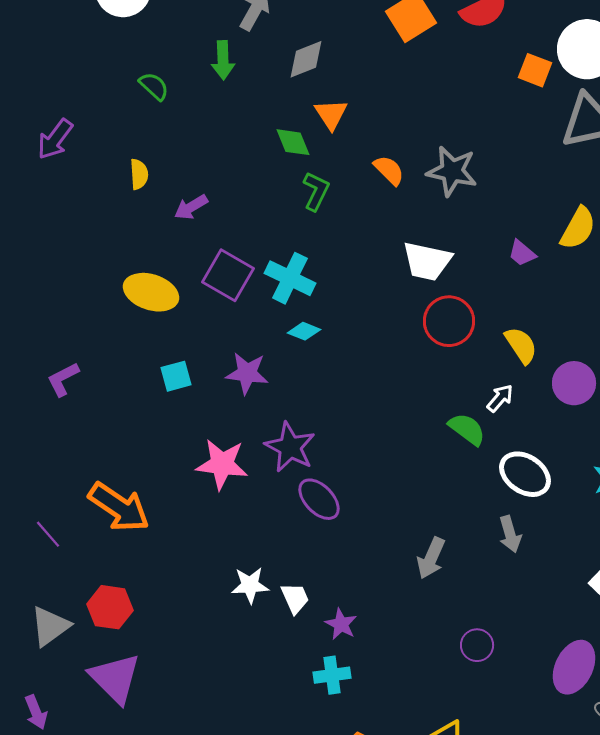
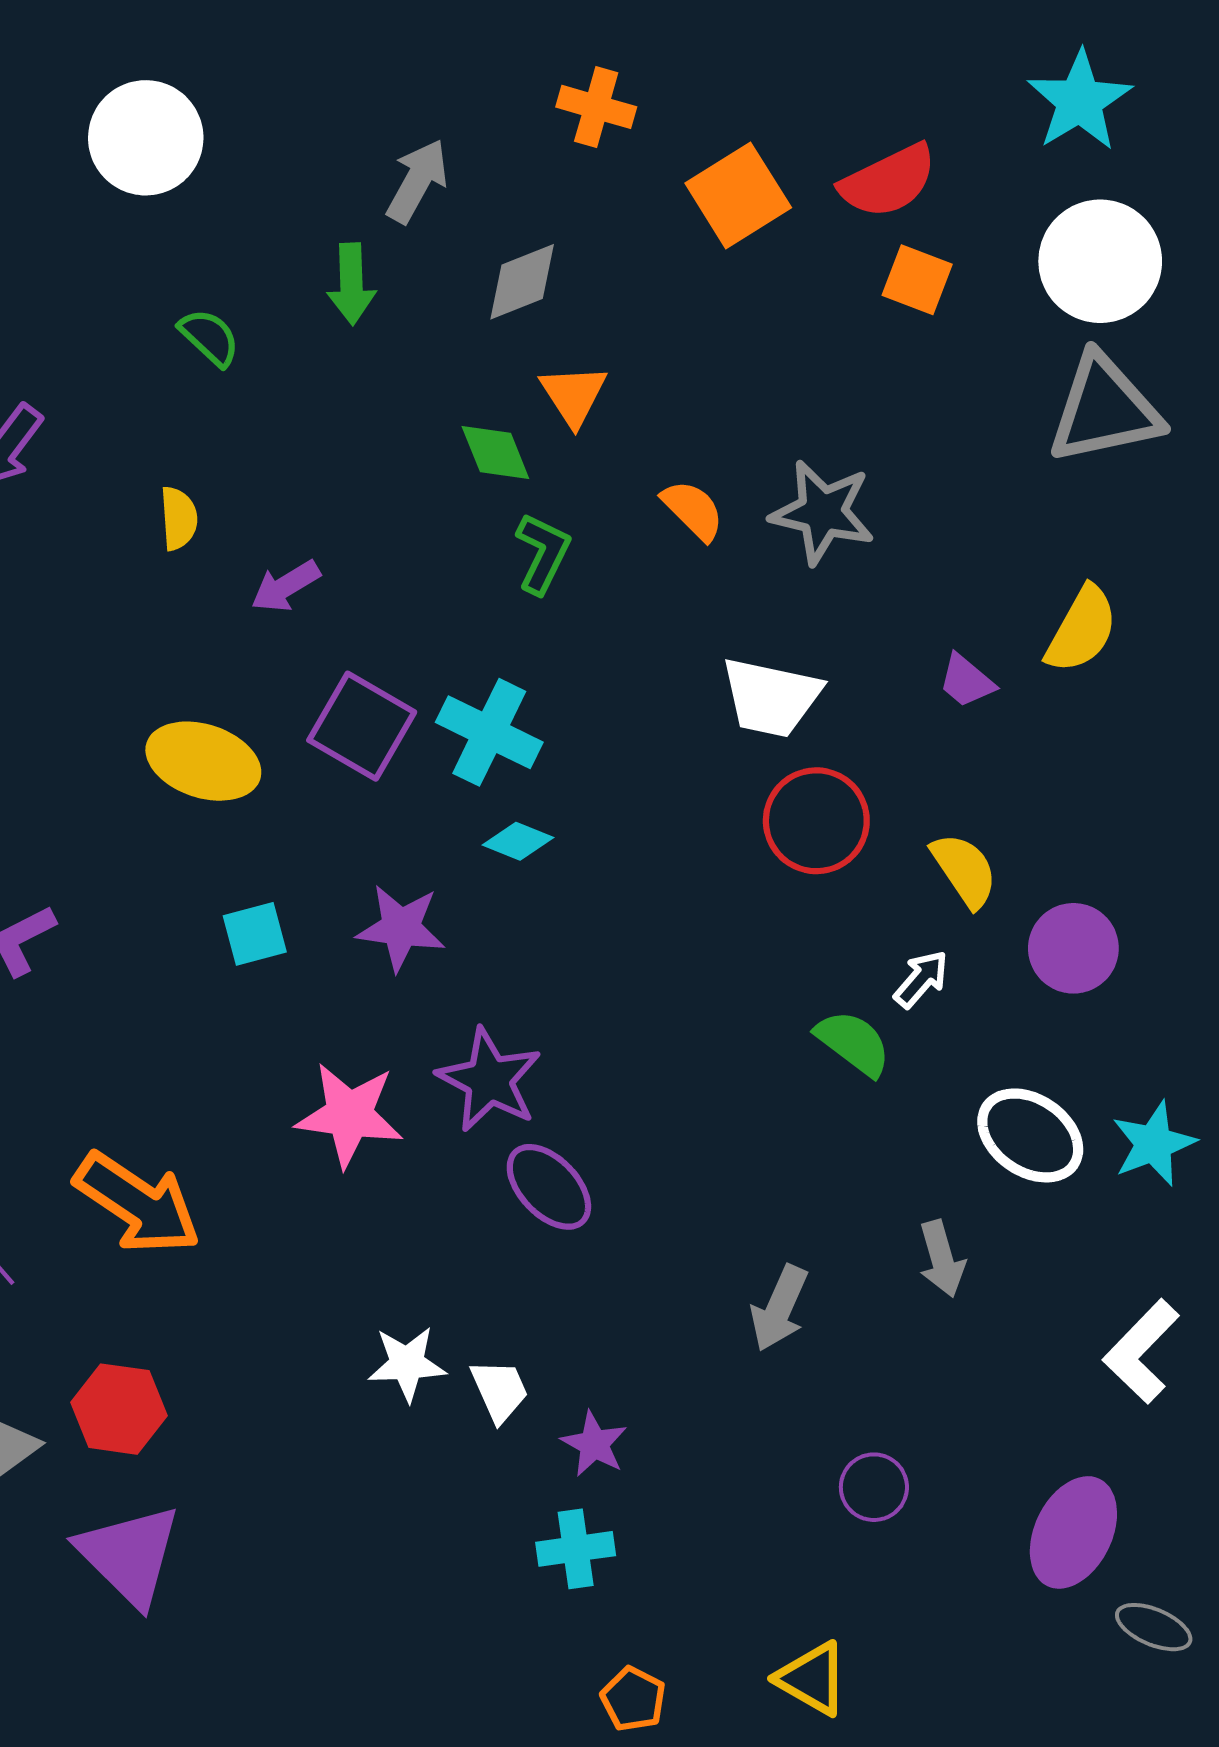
orange square: (535, 70) -> (917, 280), moved
white ellipse: (525, 474) -> (1030, 1135), moved

